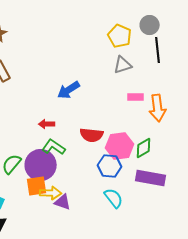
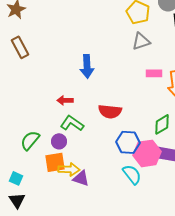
blue arrow: (69, 90) -> (87, 66), turned -60
pink hexagon: (120, 146) -> (147, 153), moved
purple circle: (41, 165) -> (59, 141), size x0.5

